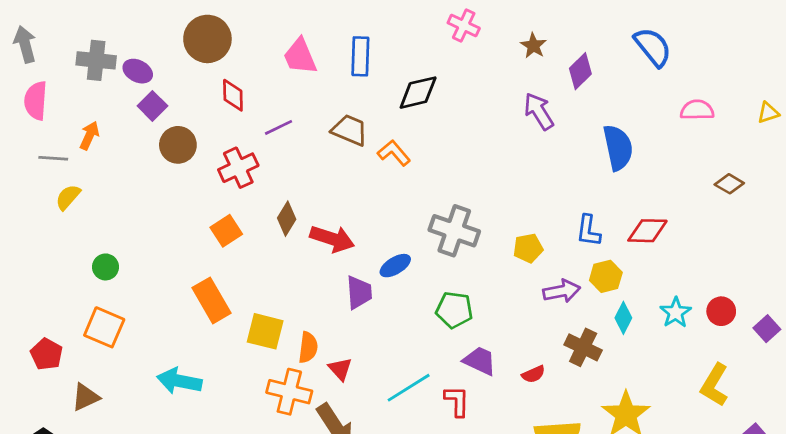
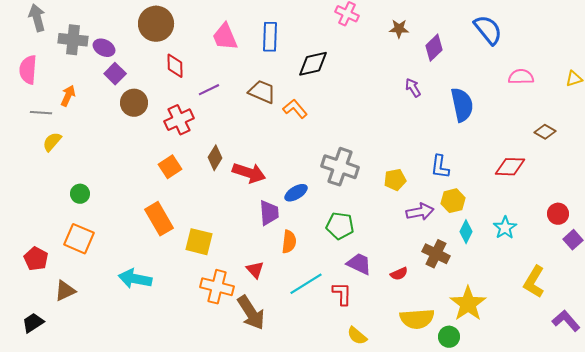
gray arrow: (25, 44) -> (37, 18), moved
brown star: (533, 46) -> (399, 29), turned -30
purple arrow: (539, 111) -> (413, 88), moved, size x0.7
red diamond: (647, 231) -> (510, 167), moved
red circle: (721, 311) -> (558, 214), moved
orange semicircle: (308, 347) -> (289, 242), moved

